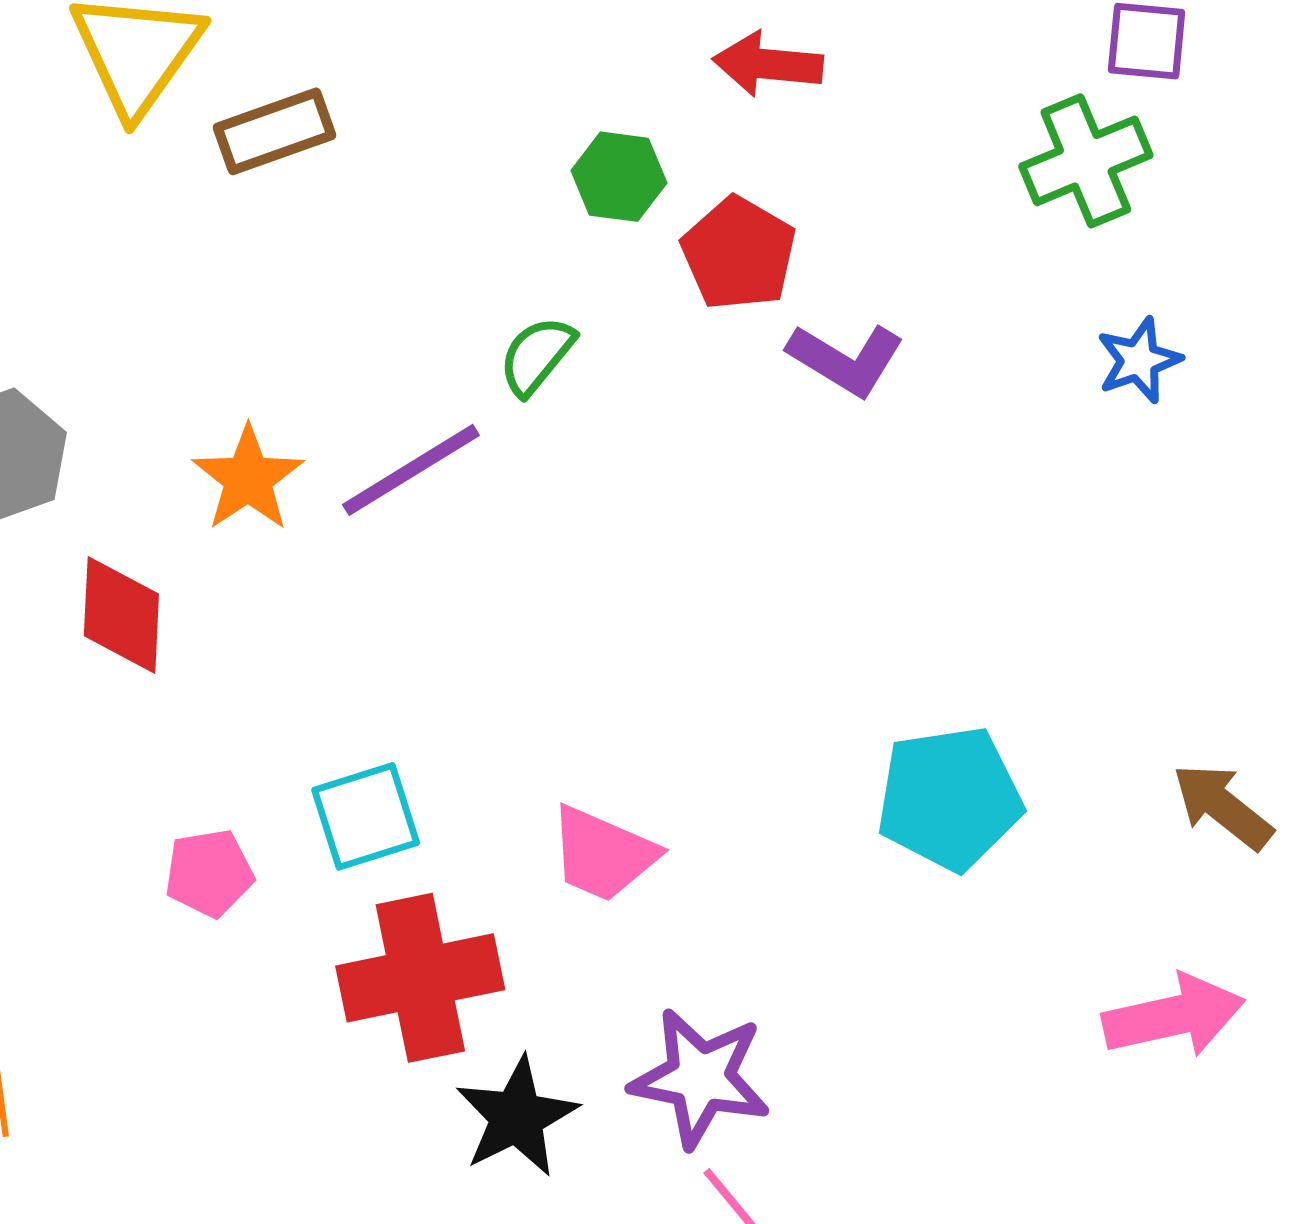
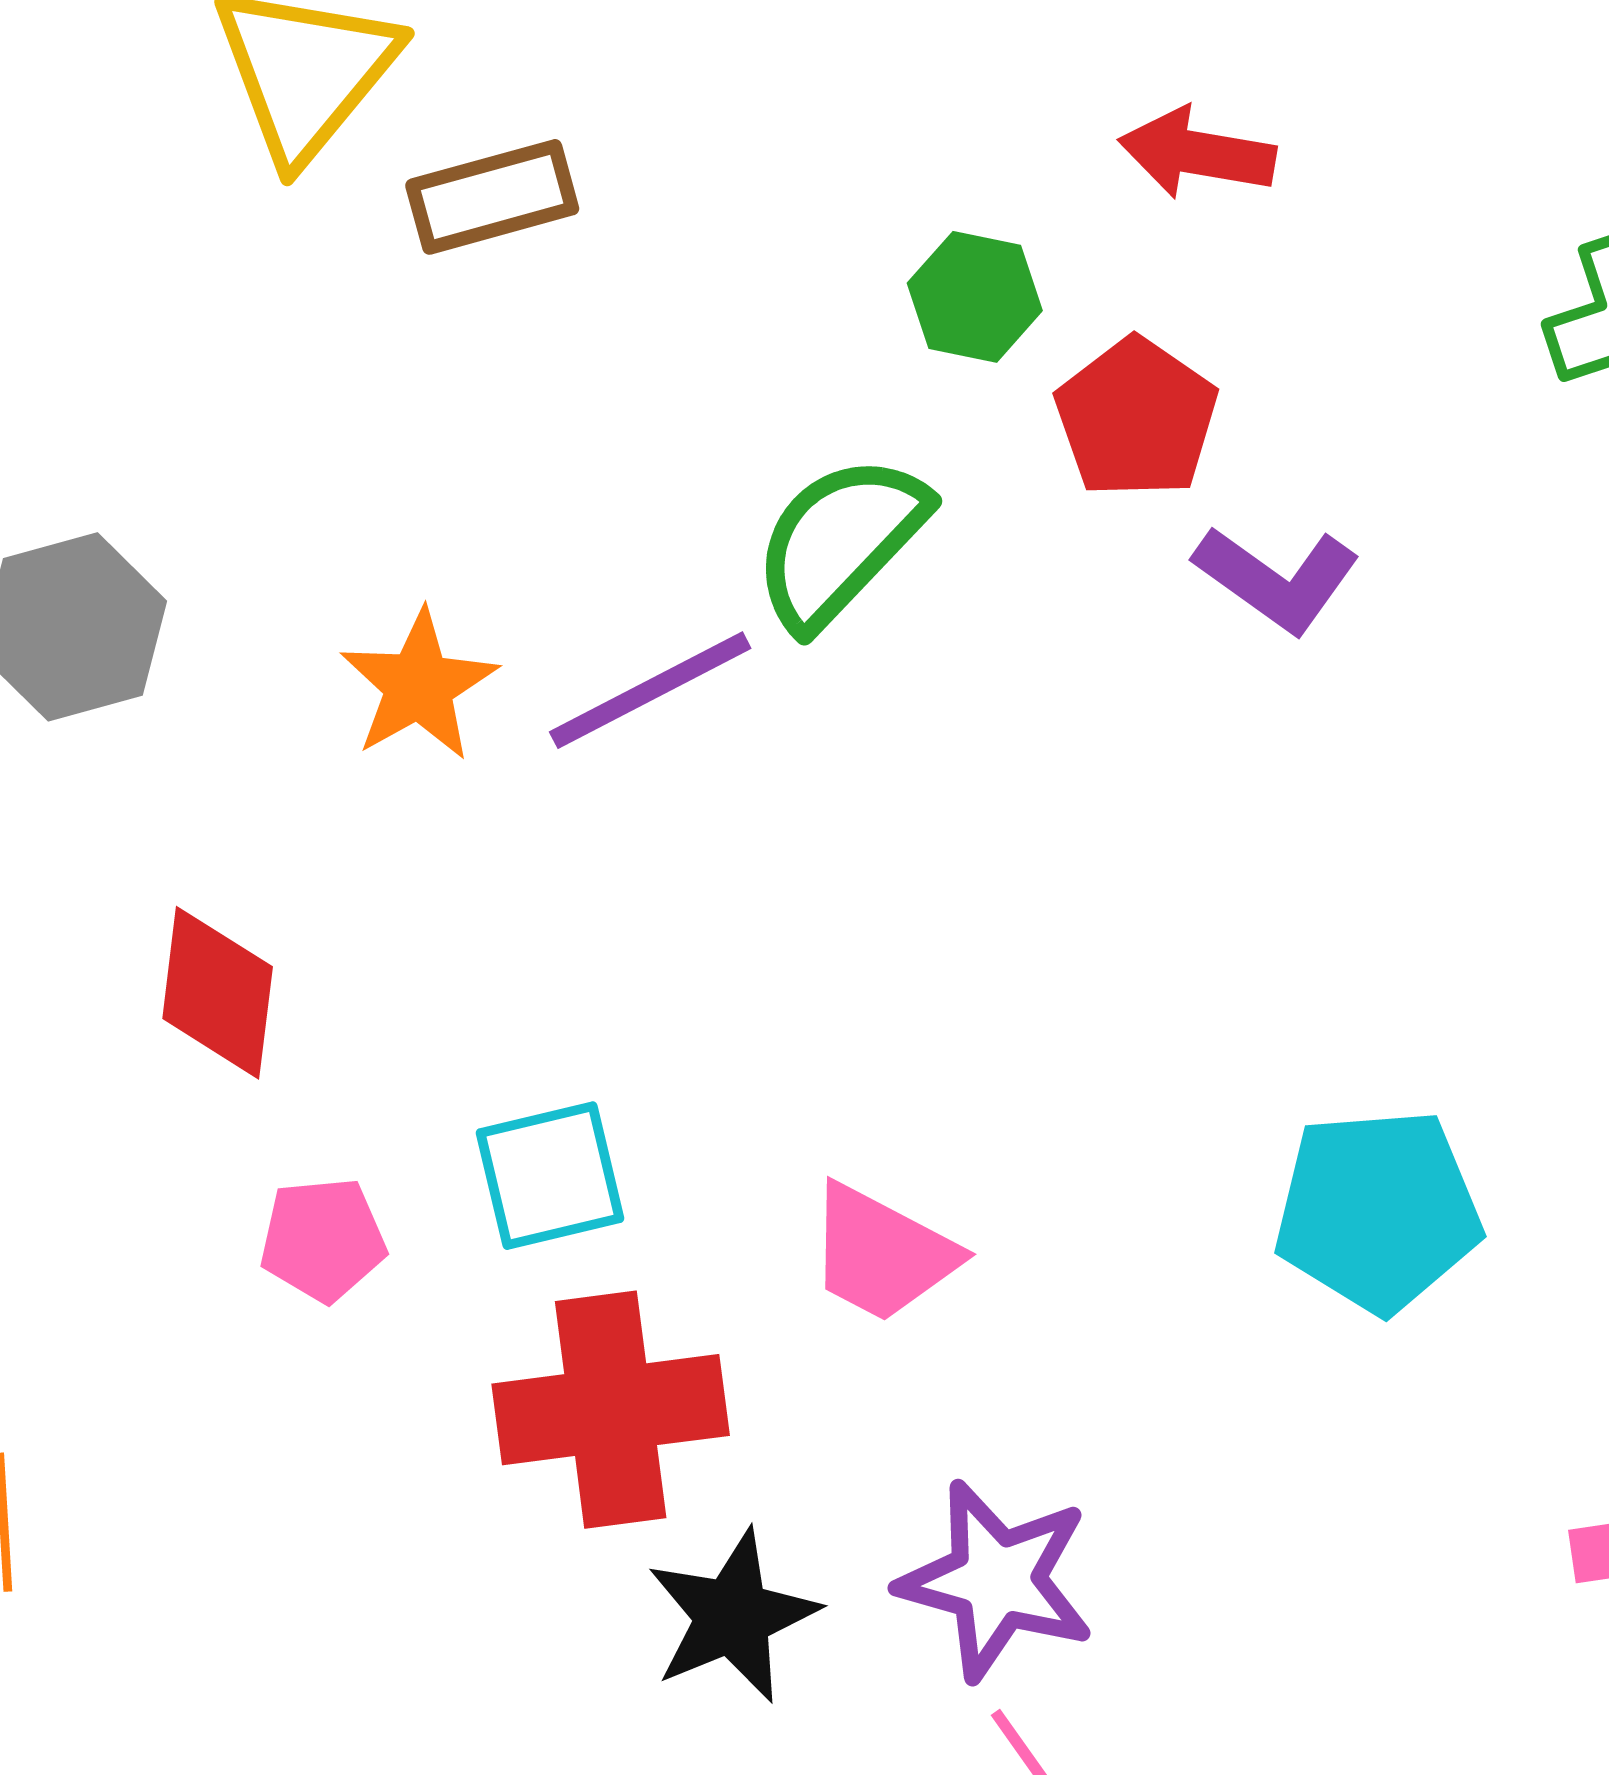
green semicircle: (537, 356) -> (840, 541), size x1.6
red diamond: (121, 615) -> (218, 993), moved

